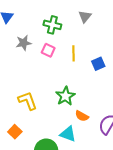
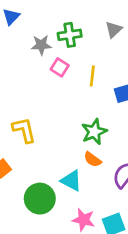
green cross: (52, 25) -> (70, 35), turned -30
gray star: (24, 43) -> (41, 45), moved
green star: (65, 96) -> (94, 132), moved

